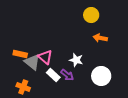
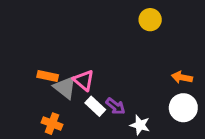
orange arrow: (100, 38) -> (182, 77), moved
white star: (76, 60) -> (140, 125), moved
white circle: (101, 76) -> (183, 108), moved

